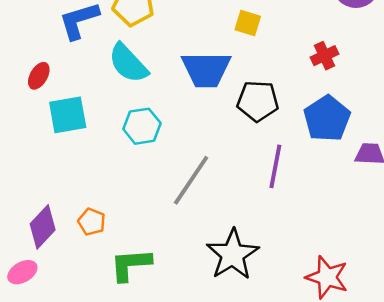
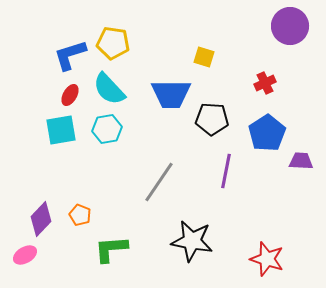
red ellipse: (39, 76) -> (70, 95), moved
cyan hexagon: (142, 126) -> (107, 129), moved
black star: (233, 255) -> (192, 241), turned -30

